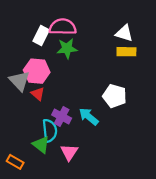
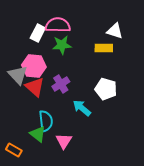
yellow rectangle: (126, 52) -> (104, 48), moved
red triangle: (38, 94) -> (35, 87), size x1.5
purple cross: (62, 117) -> (61, 84), moved, turned 30

